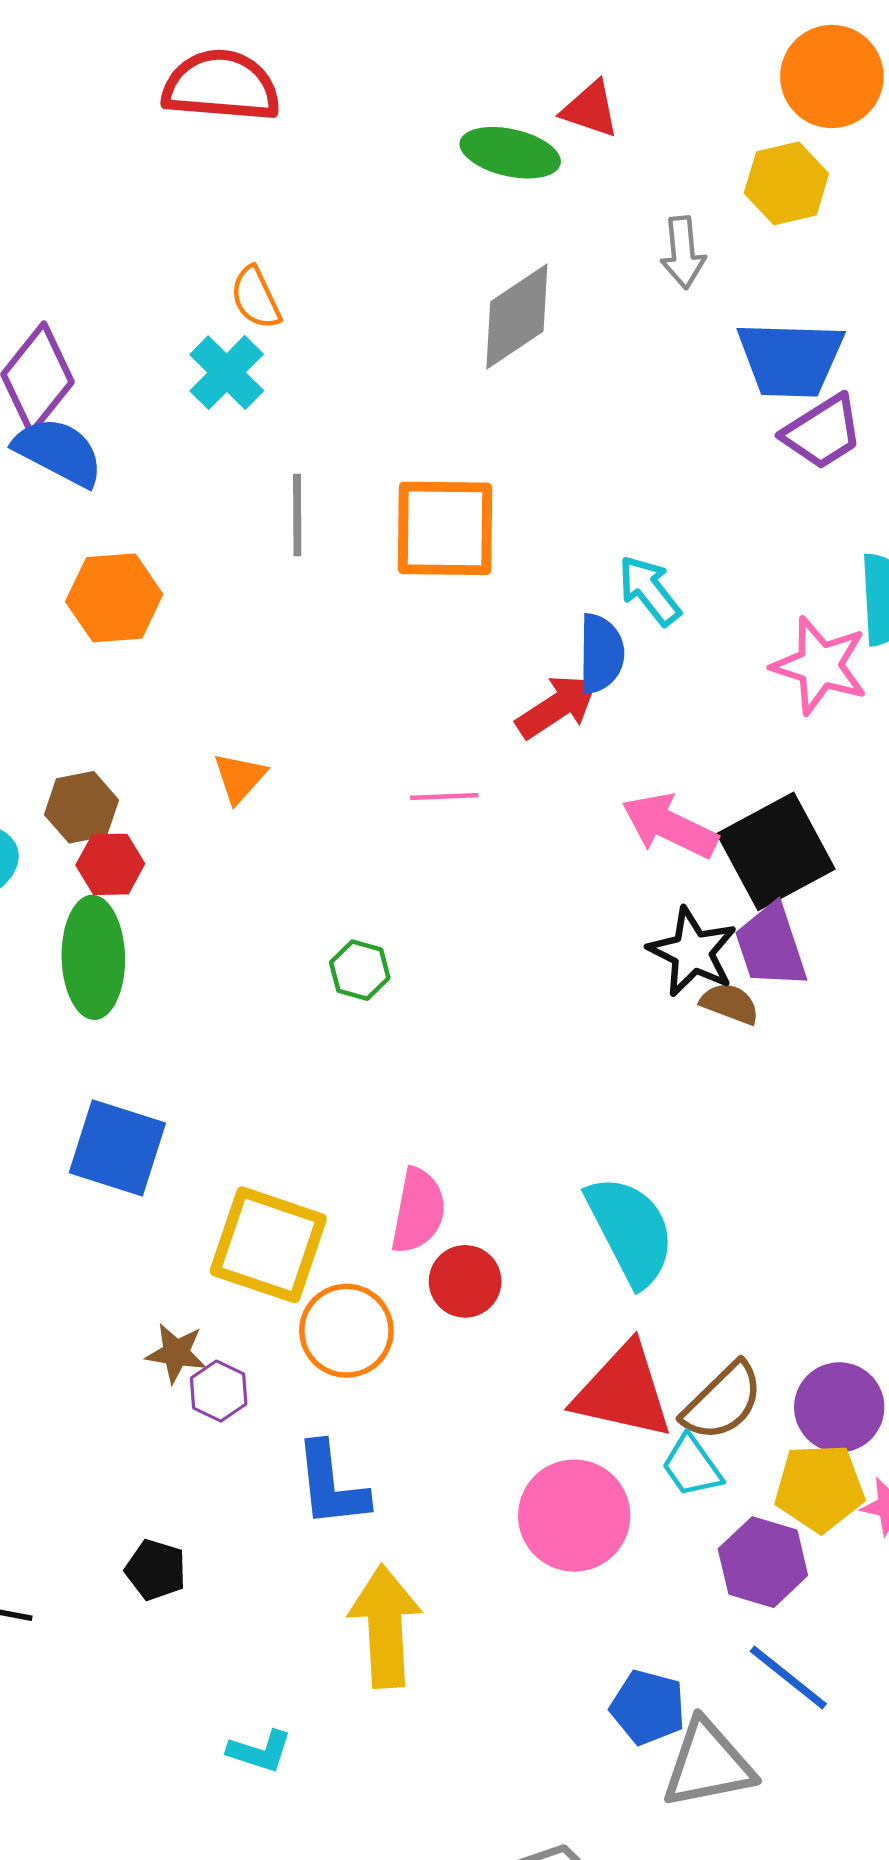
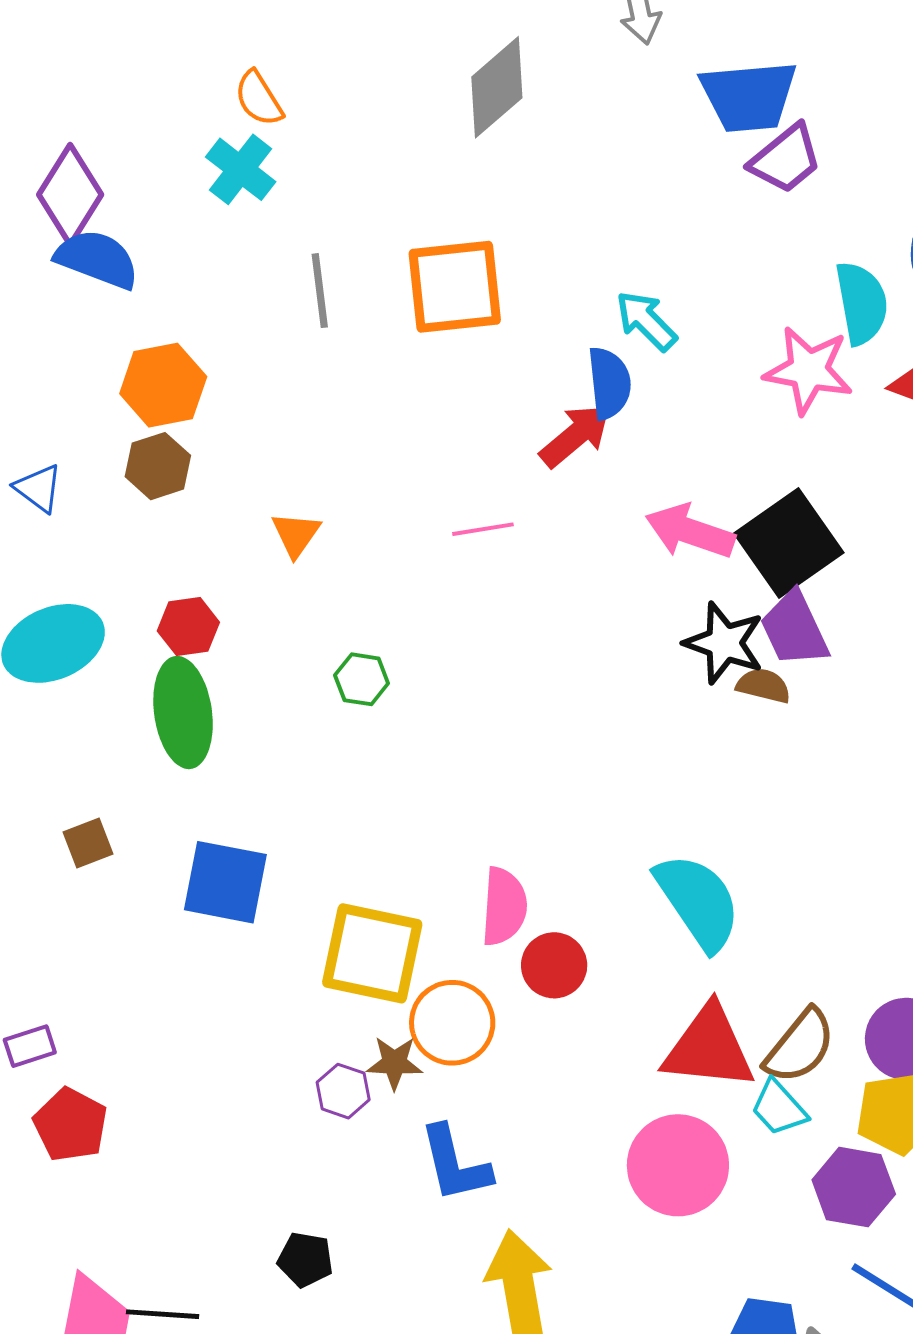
brown hexagon: (81, 807) -> (158, 466), moved
green hexagon: (360, 970) -> (362, 679), moved
brown star: (176, 1353) -> (395, 1063), moved

